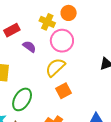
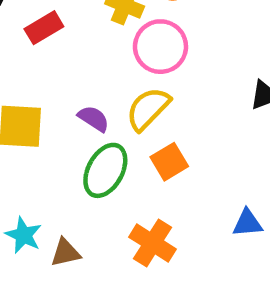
purple semicircle: (29, 47) -> (94, 119), moved
green ellipse: (22, 99) -> (105, 170), moved

